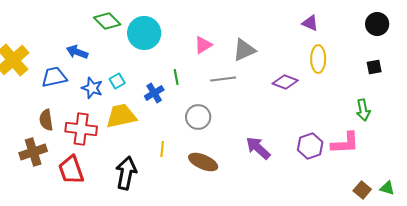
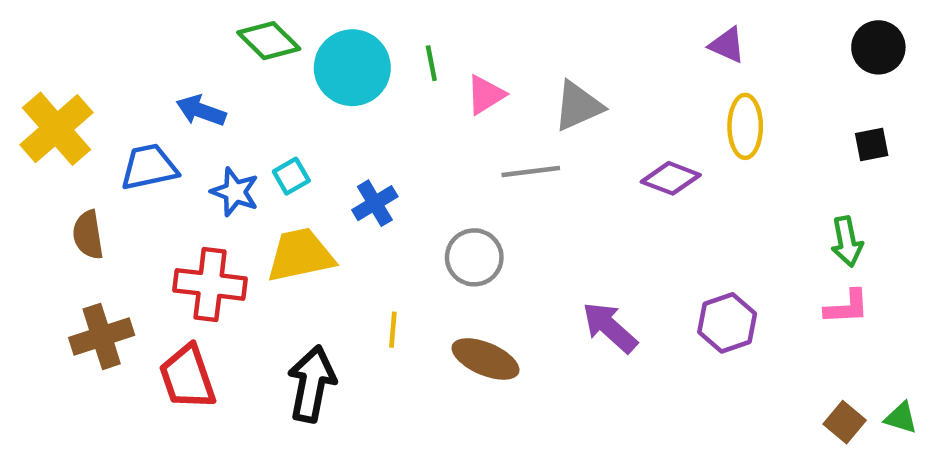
green line: (176, 77) -> (431, 63), moved
brown semicircle: (46, 120) -> (88, 235), moved
pink L-shape: (345, 143) -> (847, 307), moved, size x0.7

